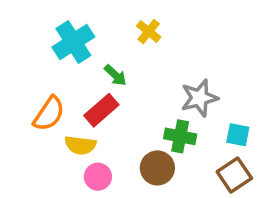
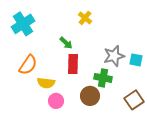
cyan cross: (73, 42) -> (23, 24), moved
red rectangle: (101, 110) -> (73, 64), moved, turned -48
cyan square: (238, 135) -> (136, 60), moved

